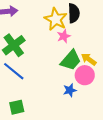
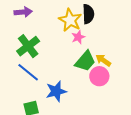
blue star: (70, 90) -> (56, 91), moved, size x1.5

